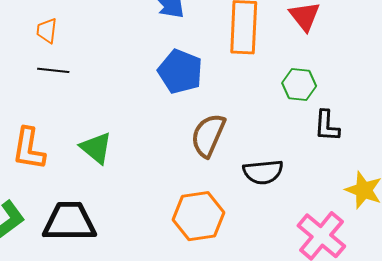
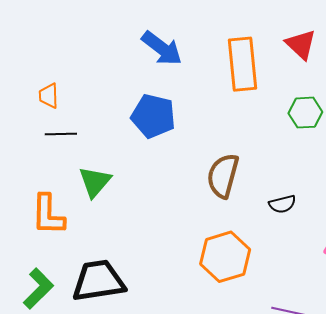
blue pentagon: (180, 72) -> (153, 116), moved
green triangle: (96, 148) -> (95, 182), moved, turned 39
black semicircle: (263, 172) -> (282, 204), size x0.7

